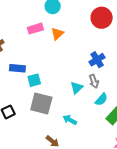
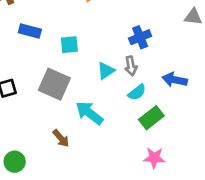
cyan square: (34, 80) -> (69, 45), moved
cyan arrow: (70, 120) -> (89, 113), size x1.5

